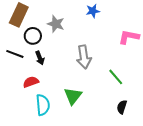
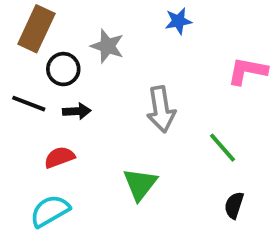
black arrow: (40, 58) -> (77, 111), turned -72
cyan semicircle: (43, 105) -> (50, 211), moved, turned -115

